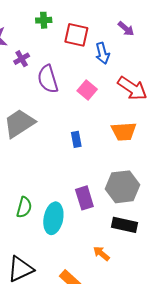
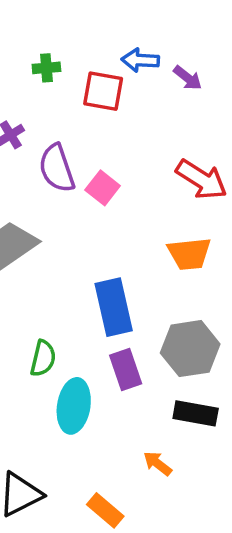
blue arrow: (102, 53) -> (140, 60), moved, turned 110
pink square: (87, 90) -> (103, 188), moved
blue rectangle: (76, 139) -> (114, 307), moved, size x2.0
green semicircle: (24, 207) -> (43, 358), moved

